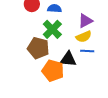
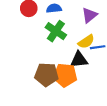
yellow semicircle: (84, 37) -> (86, 42), moved
brown pentagon: (38, 48) -> (46, 75), moved

